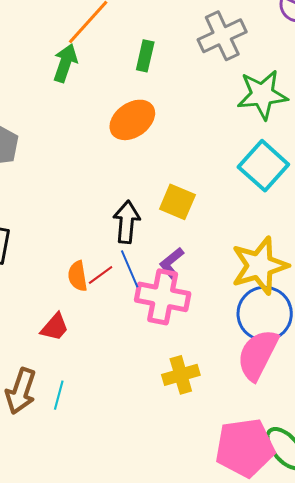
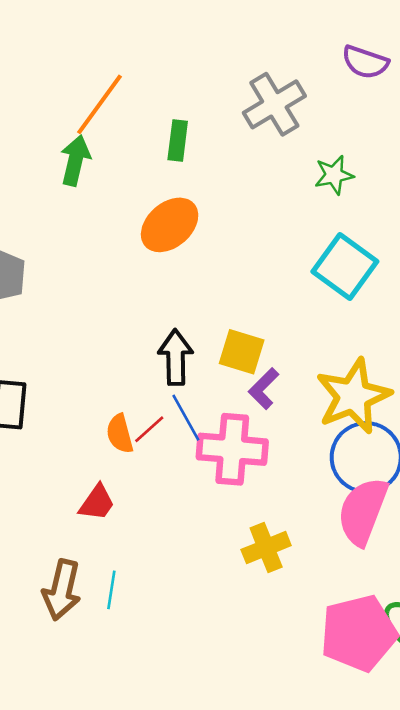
green star: (262, 95) -> (334, 175), size x0.6
yellow square: (177, 202) -> (242, 352), moved
purple L-shape: (172, 263) -> (264, 389), moved

